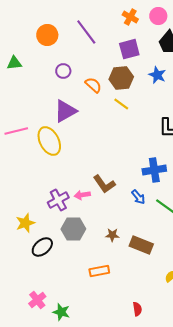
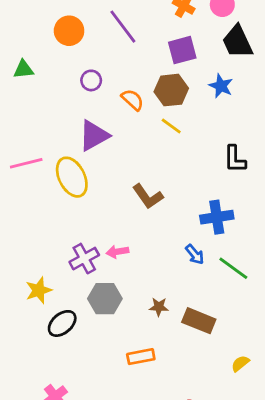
brown L-shape: (104, 184) -> (148, 196), moved

